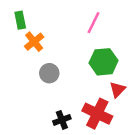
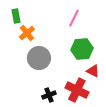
gray circle: (49, 73) -> (39, 58), size x1.5
red triangle: (117, 90) -> (93, 71), turned -48

